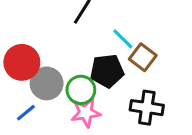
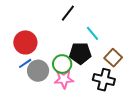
brown square: (143, 57) -> (113, 58), moved
gray circle: (47, 83) -> (38, 71), moved
blue line: (26, 113) -> (25, 63), moved

